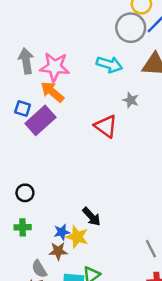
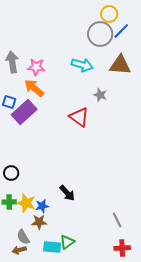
pink star: (55, 67) -> (36, 67), size x0.7
yellow star: (77, 237) -> (26, 203), moved

